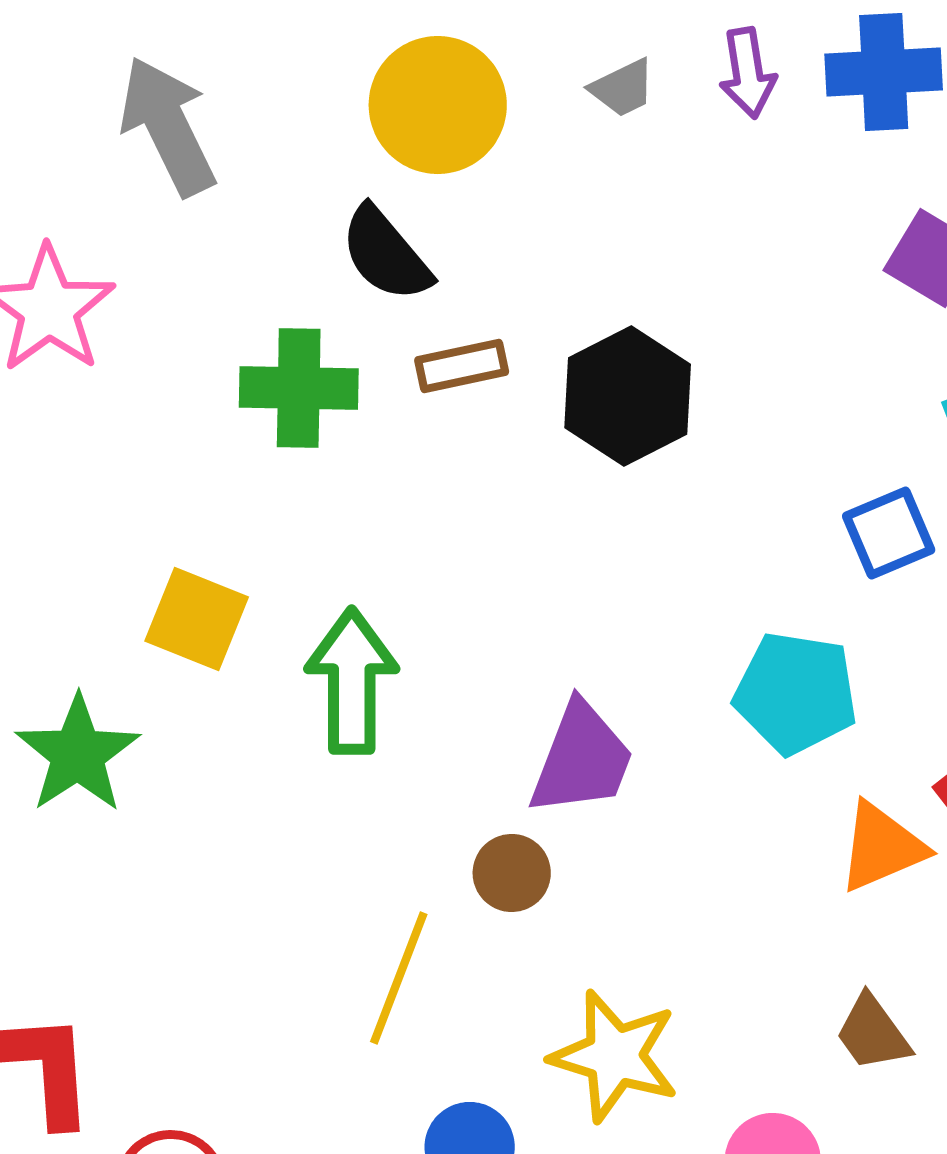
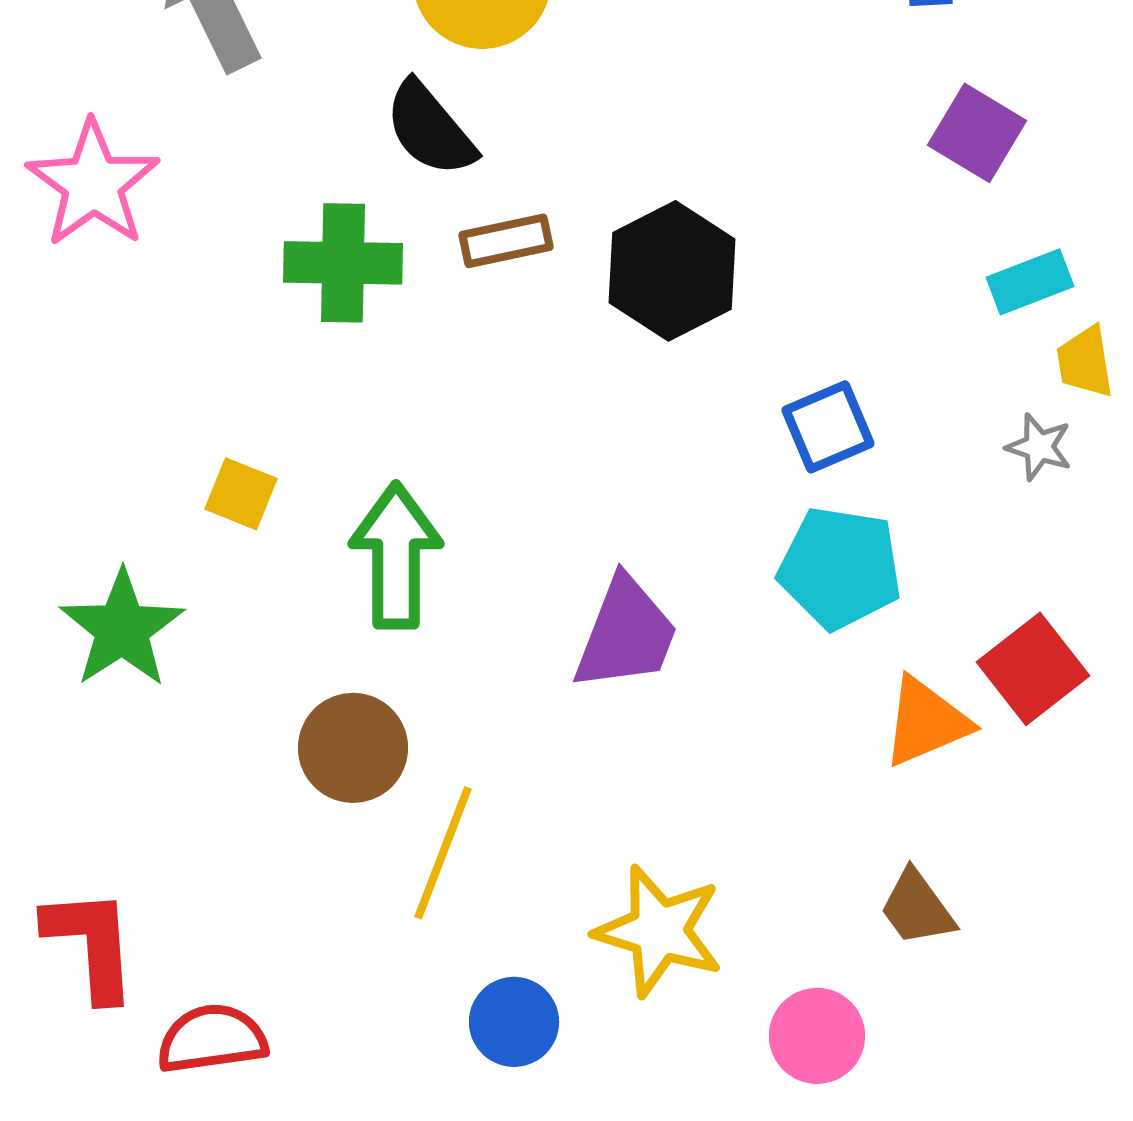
blue square: (889, 533) -> (828, 427), moved
yellow square: (197, 619) -> (241, 494), size x0.7
brown circle: (512, 873) -> (353, 748), moved, size x1.4

